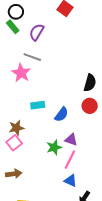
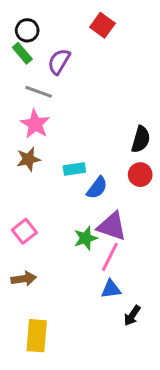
gray line: (32, 57) -> (39, 92), moved
cyan rectangle: (38, 105) -> (74, 169), moved
brown star: (16, 128) -> (28, 159), moved
purple triangle: (71, 140) -> (112, 226), size x1.5
blue triangle: (71, 181) -> (111, 289), turned -32

